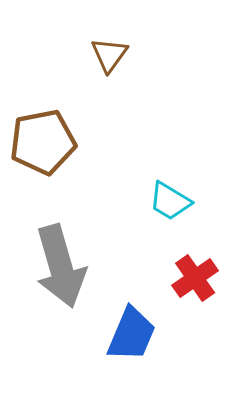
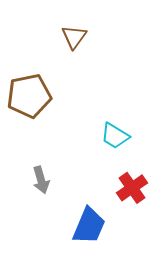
gray arrow: (61, 266) -> (41, 180), size x0.5

